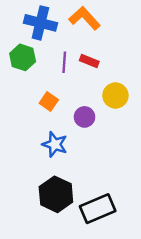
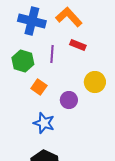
green hexagon: (23, 57) -> (23, 61), moved
red rectangle: (89, 61) -> (78, 45), moved

